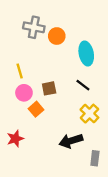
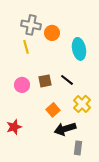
yellow line: (20, 71) -> (26, 47), moved
black line: (83, 85) -> (67, 80), moved
orange square: (36, 109) -> (53, 110), moved
gray rectangle: (95, 158) -> (78, 148), moved

